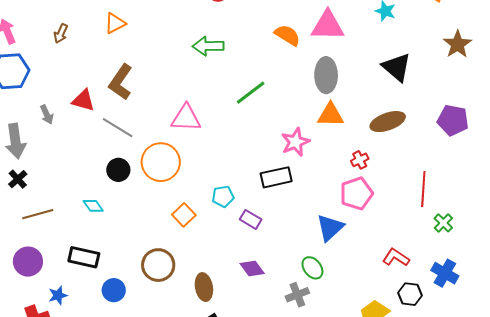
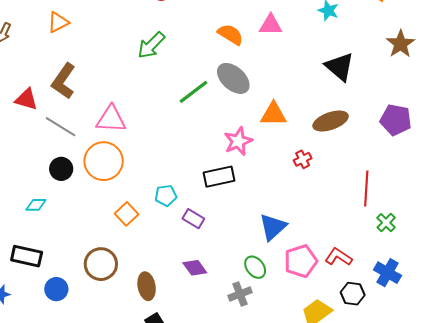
pink triangle: (328, 26) -> (271, 25), size x0.7
green arrow: (208, 46) -> (151, 45), turned -44
gray ellipse: (326, 75) -> (233, 78), moved, turned -48
pink triangle: (186, 118) -> (111, 119), moved
pink pentagon: (356, 193) -> (301, 261), moved
cyan diamond: (93, 206) -> (36, 205), turned -55

